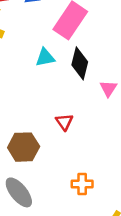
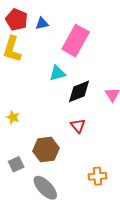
black diamond: (80, 63) -> (79, 91), moved, turned 60

